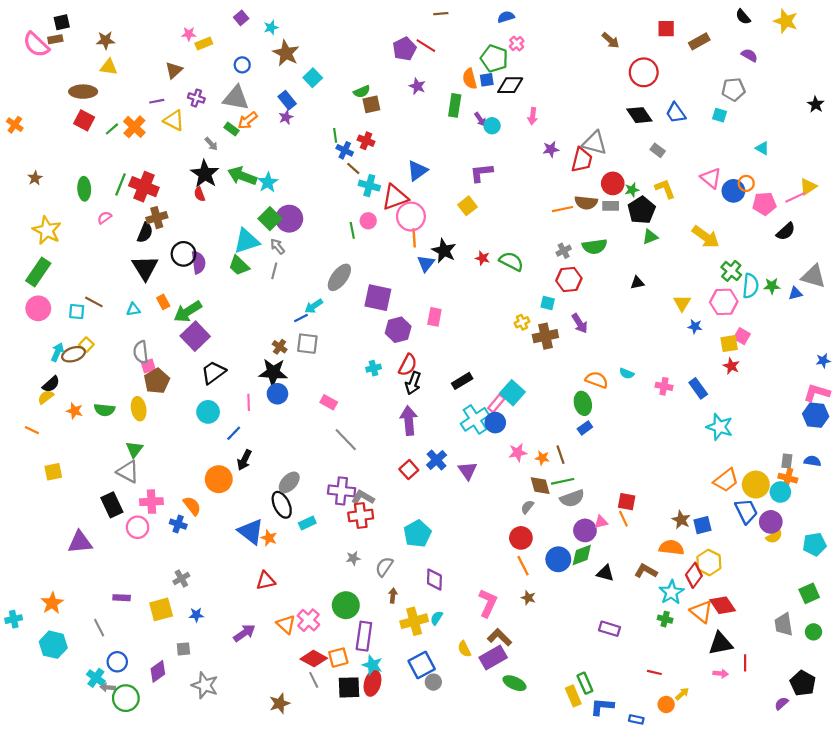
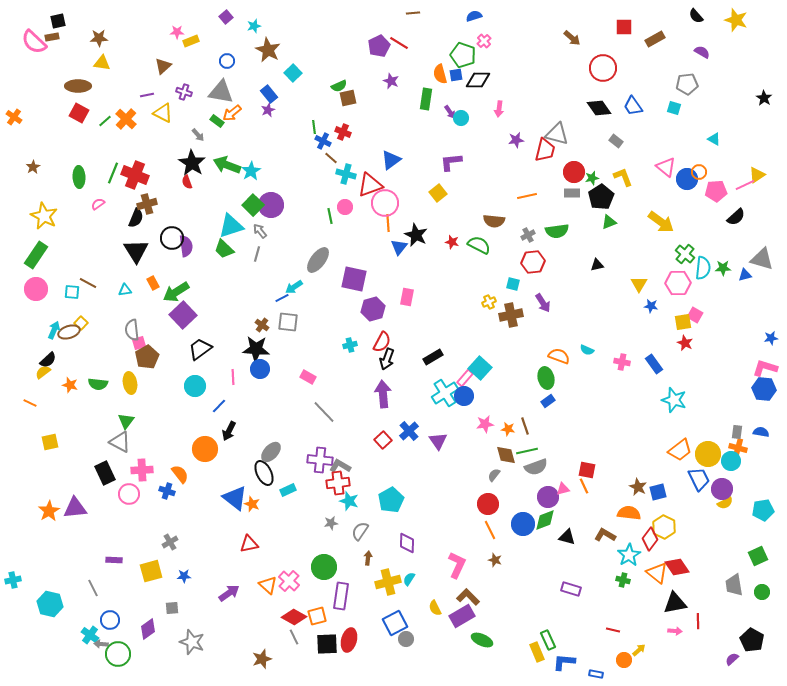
brown semicircle: (586, 203) -> (494, 221), moved
orange star: (52, 603) -> (49, 511), moved
cyan star: (372, 665) -> (349, 501), moved

